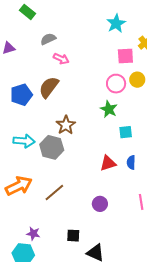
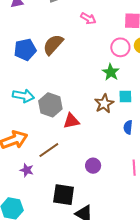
pink arrow: (61, 59) -> (88, 18), moved
brown star: (66, 125) -> (104, 104), moved
red triangle: (108, 163) -> (71, 121), moved
purple star: (33, 234) -> (27, 170), moved
black square: (73, 236) -> (64, 195), size x1.6

